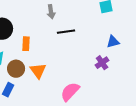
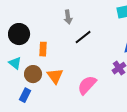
black line: (66, 32) -> (83, 37), turned -30
pink semicircle: (70, 92) -> (87, 85), moved

